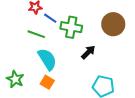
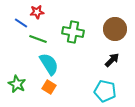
blue line: (50, 18) -> (21, 23), moved
black arrow: (88, 52) -> (112, 60), moved

